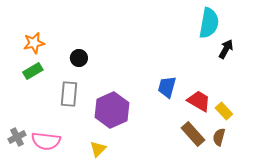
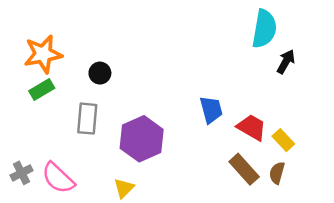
orange star: (34, 43) -> (43, 54), size x1.4
blue trapezoid: (167, 87) -> (211, 110), turned 150
pink semicircle: (46, 141) -> (58, 178), turned 36

